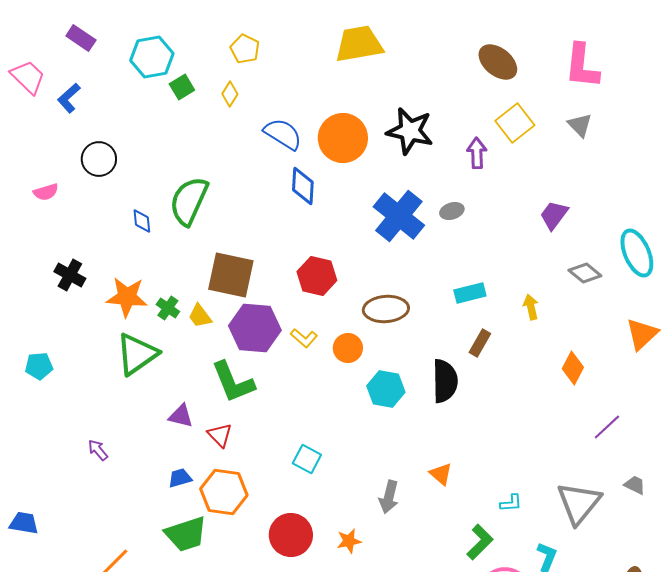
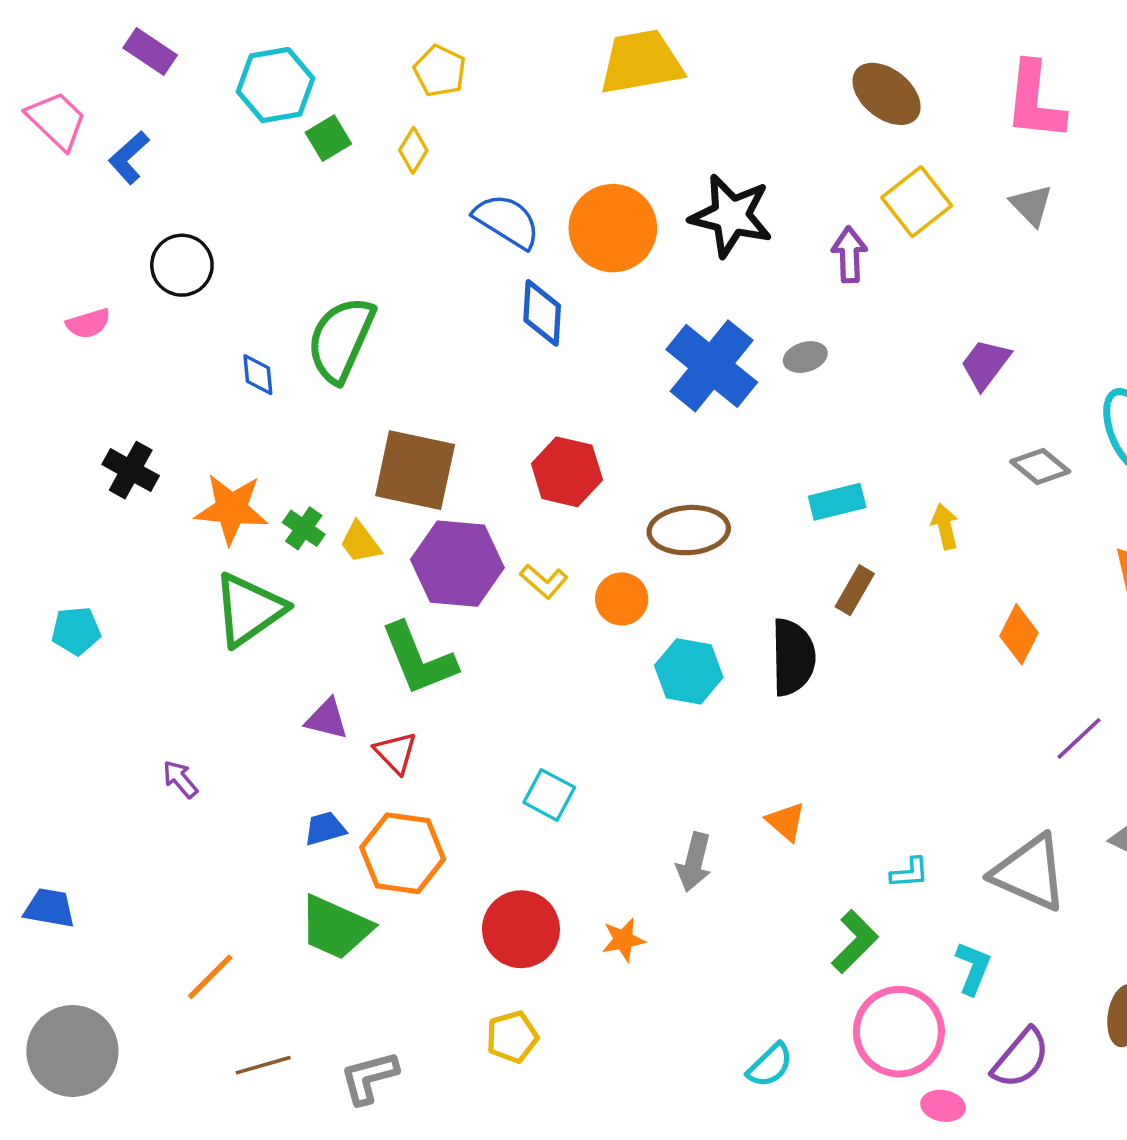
gray triangle: (579, 503) -> (1030, 873), turned -45
green trapezoid: (186, 534) -> (336, 927), turned 42

